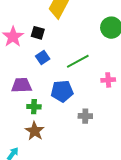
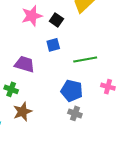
blue pentagon: (62, 91) -> (72, 91), moved
green cross: (34, 107) -> (11, 89), moved

